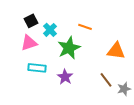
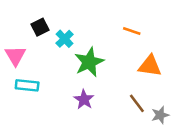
orange line: (85, 27) -> (132, 31), moved
pink triangle: (29, 43) -> (15, 56), moved, turned -42
cyan rectangle: (37, 68) -> (27, 85), moved

